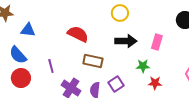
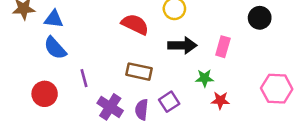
blue triangle: (28, 30) -> (54, 19), moved
red semicircle: (78, 34) -> (135, 24), moved
blue semicircle: (18, 55) -> (55, 48), moved

